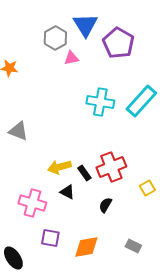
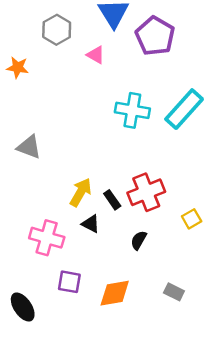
gray hexagon: (55, 38) -> (57, 30), moved
pink triangle: (71, 58) -> (96, 55), turned 42
yellow arrow: (59, 167) -> (81, 192), turned 135

